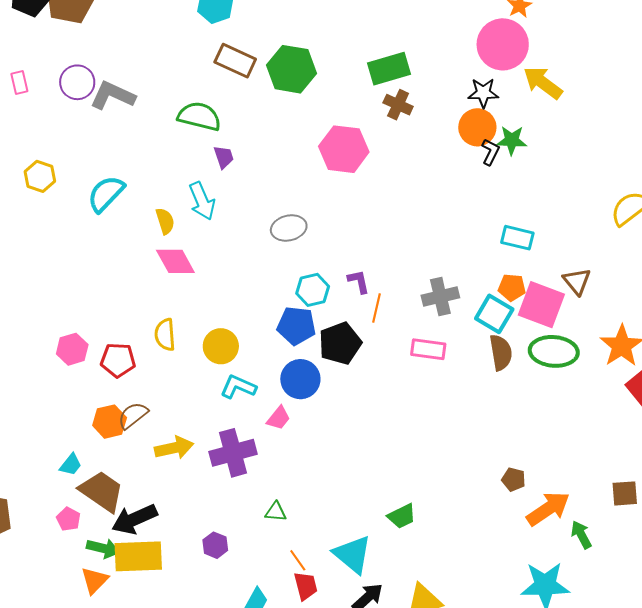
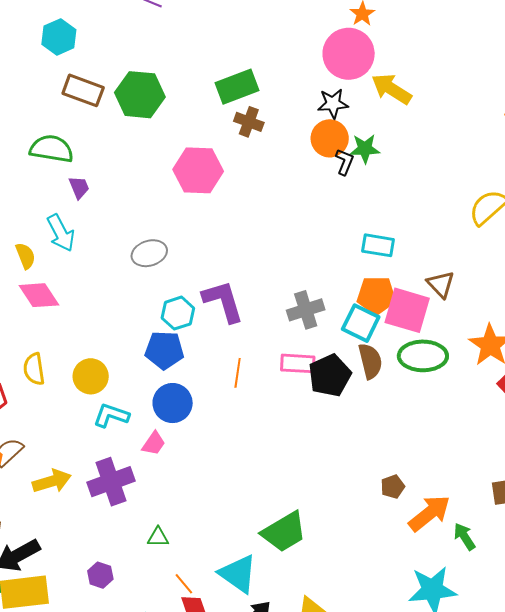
purple L-shape: (359, 282) -> (223, 301), size x1.8
orange pentagon: (512, 287) -> (376, 295), size x1.4
orange line: (377, 308) -> (238, 373), moved
black pentagon: (340, 343) -> (330, 375), moved
brown pentagon: (514, 479) -> (393, 487), turned -30
green trapezoid: (402, 516) -> (284, 532), size x1.6

